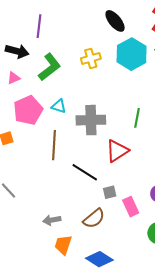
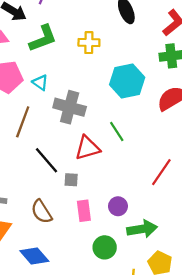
cyan hexagon: (132, 54) -> (127, 81), moved
green line: (137, 118) -> (117, 132), moved, turned -60
gray square: (110, 192) -> (71, 180), moved
brown semicircle: (94, 218) -> (42, 212), turned 80

